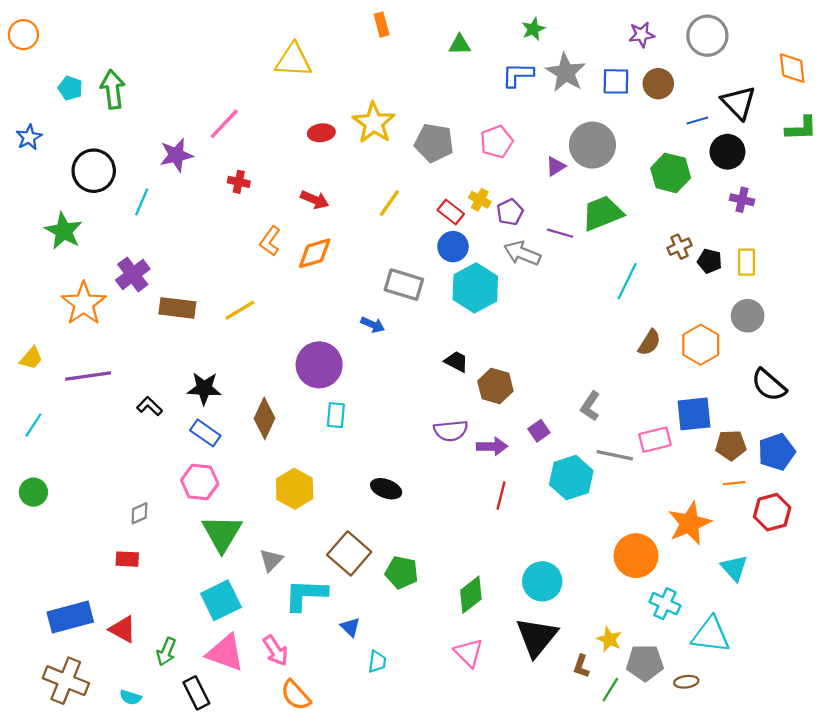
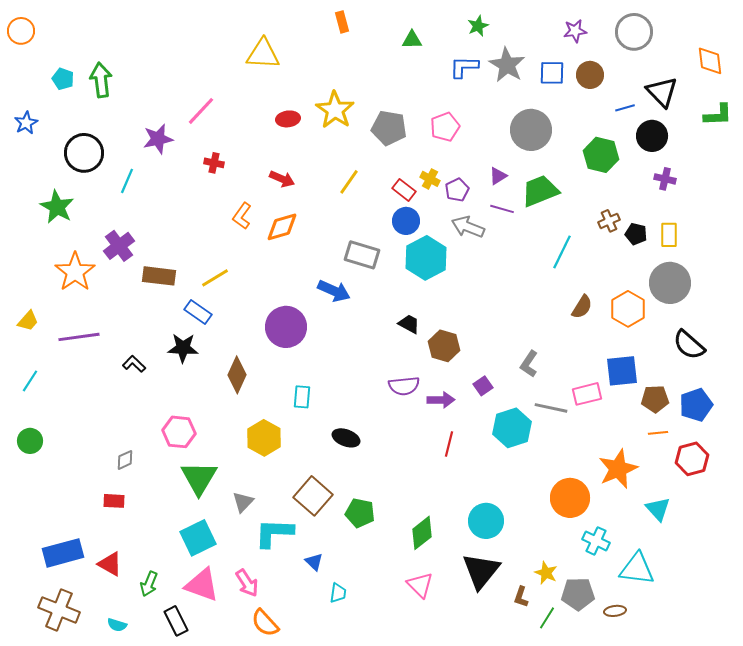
purple triangle: (556, 166) -> (498, 176), moved
gray circle: (748, 316) -> (670, 283), size x1.4
blue arrow: (373, 325) -> (334, 291), size x1.5
cyan rectangle: (336, 415) -> (302, 397), moved
blue rectangle: (205, 433) -> (198, 312), moved

